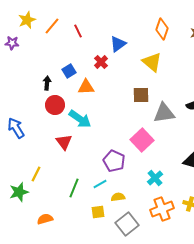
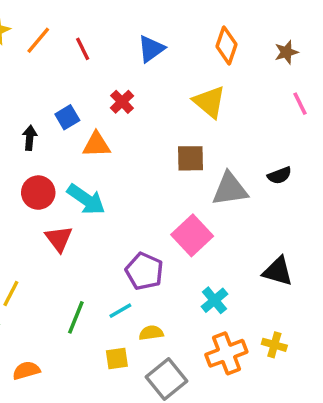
blue triangle: (118, 44) -> (151, 49), moved
red circle: (55, 105) -> (38, 193), moved

